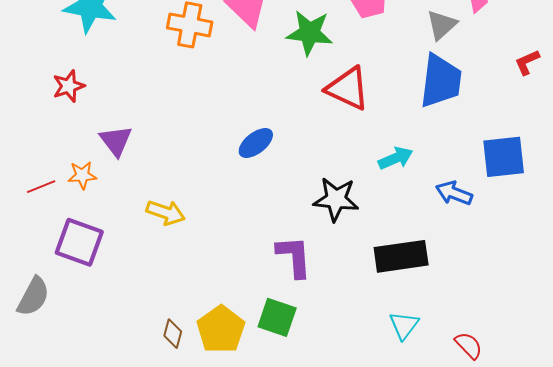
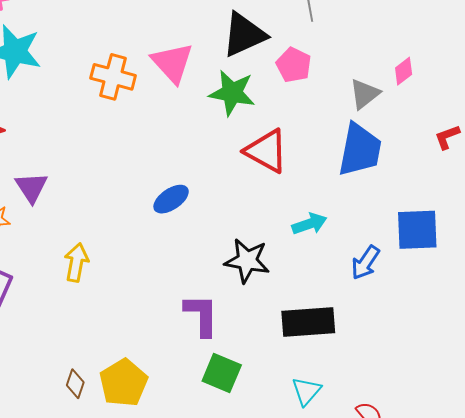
blue arrow: (454, 193) -> (365, 263), turned -81
yellow arrow: (166, 213) -> (76, 262), turned -102
green square: (277, 317) -> (222, 373), moved

